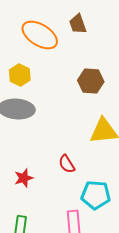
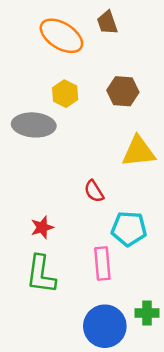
yellow hexagon: (20, 75) -> (65, 94), moved
red star: (24, 178) -> (42, 227), moved

